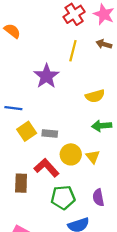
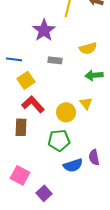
gray rectangle: (50, 133) -> (55, 60), moved
yellow circle: (71, 154) -> (66, 112), moved
red L-shape: (46, 168) -> (33, 104), moved
purple semicircle: (98, 197) -> (94, 157), moved

